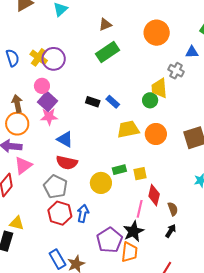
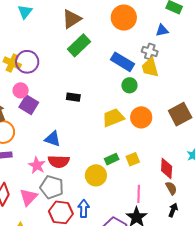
brown triangle: (105, 25) -> (72, 19), size x1.5
yellow trapezoid: (159, 88) -> (150, 68), moved
blue rectangle: (113, 102) -> (123, 62), moved, size x1.6
pink star: (49, 117) -> (37, 165), moved, turned -30
pink triangle: (23, 165) -> (28, 197), moved
red diamond: (154, 195) -> (167, 168), moved

